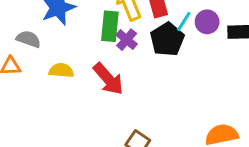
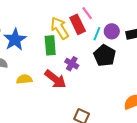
black pentagon: (167, 39) -> (105, 56), moved
purple cross: (127, 40) -> (72, 64), moved

